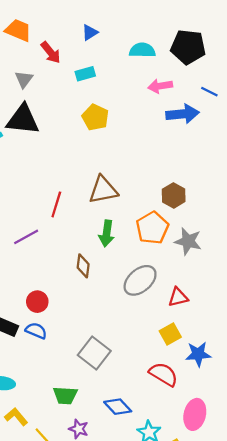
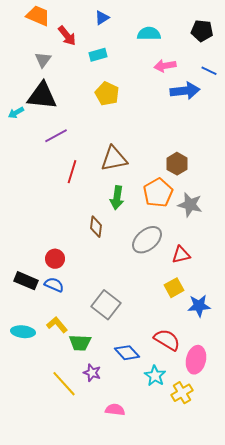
black pentagon: (188, 47) -> (202, 31), moved, size x0.7
purple line: (26, 237) -> (56, 136), moved
red semicircle: (164, 374) -> (167, 340), moved
yellow L-shape: (16, 417) -> (57, 325), moved

